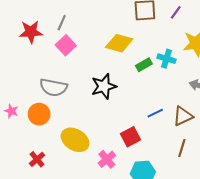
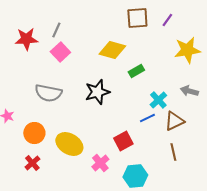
cyan cross: (166, 59) -> (158, 100), moved, turned 30
orange circle: (39, 114) -> (34, 133), moved
brown line: (182, 148) -> (173, 152), turned -30

